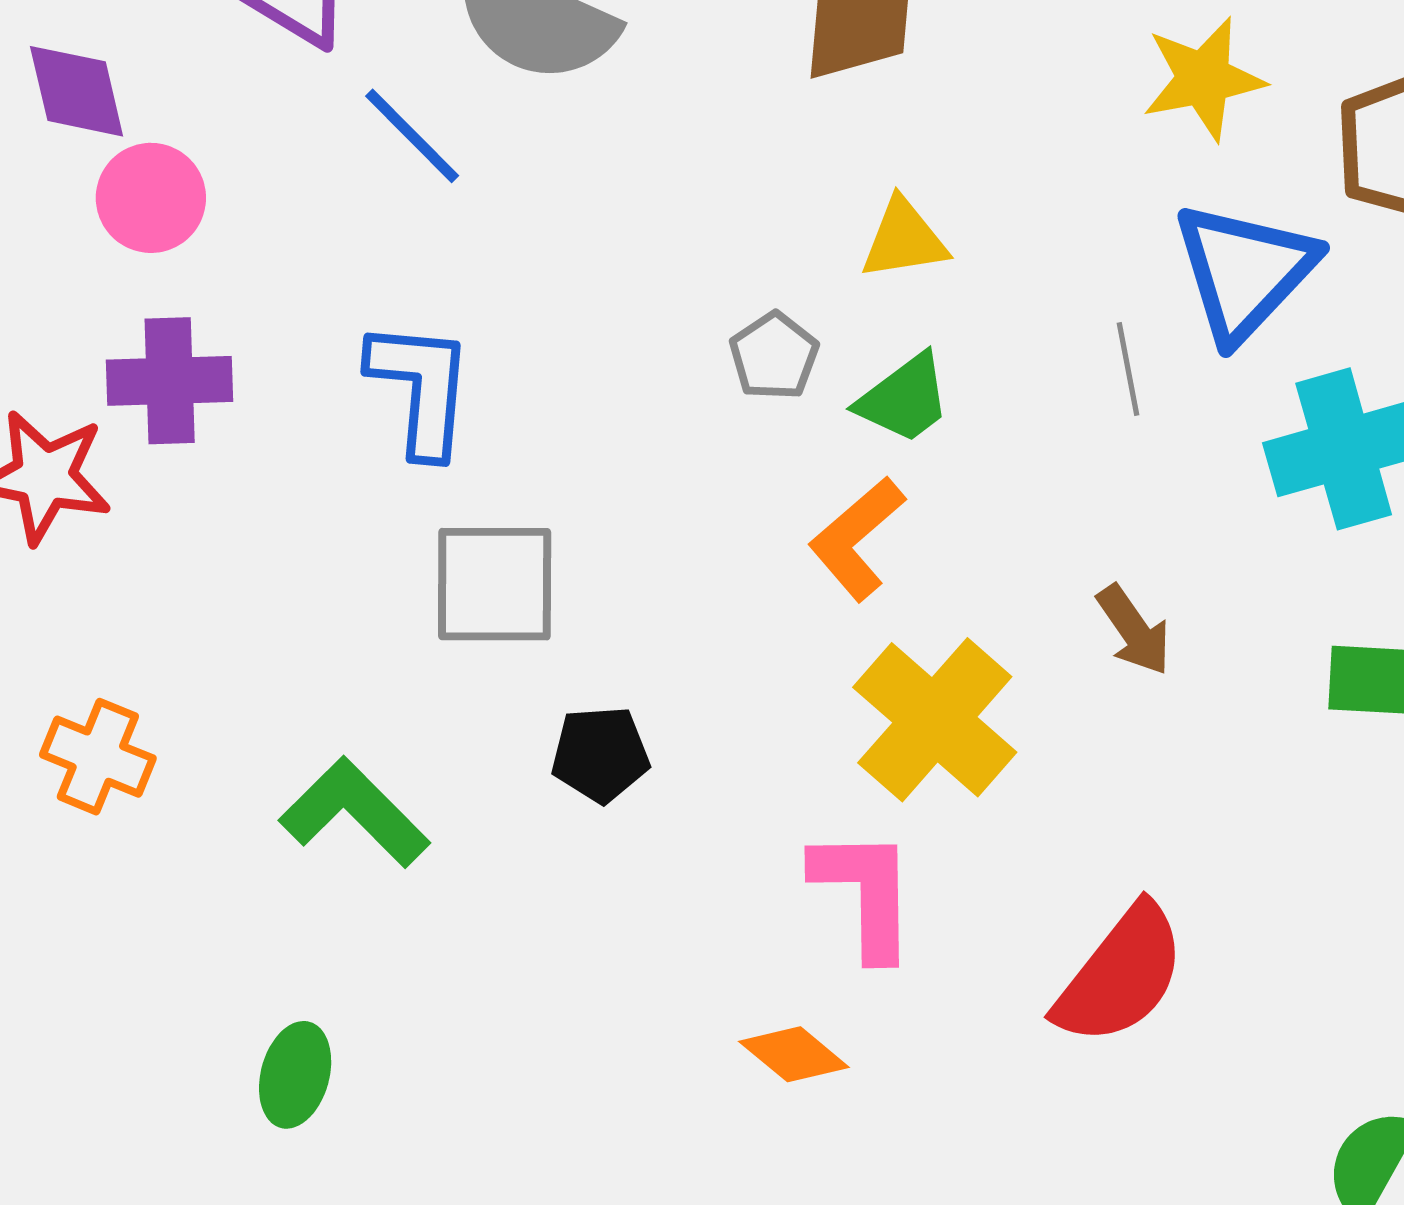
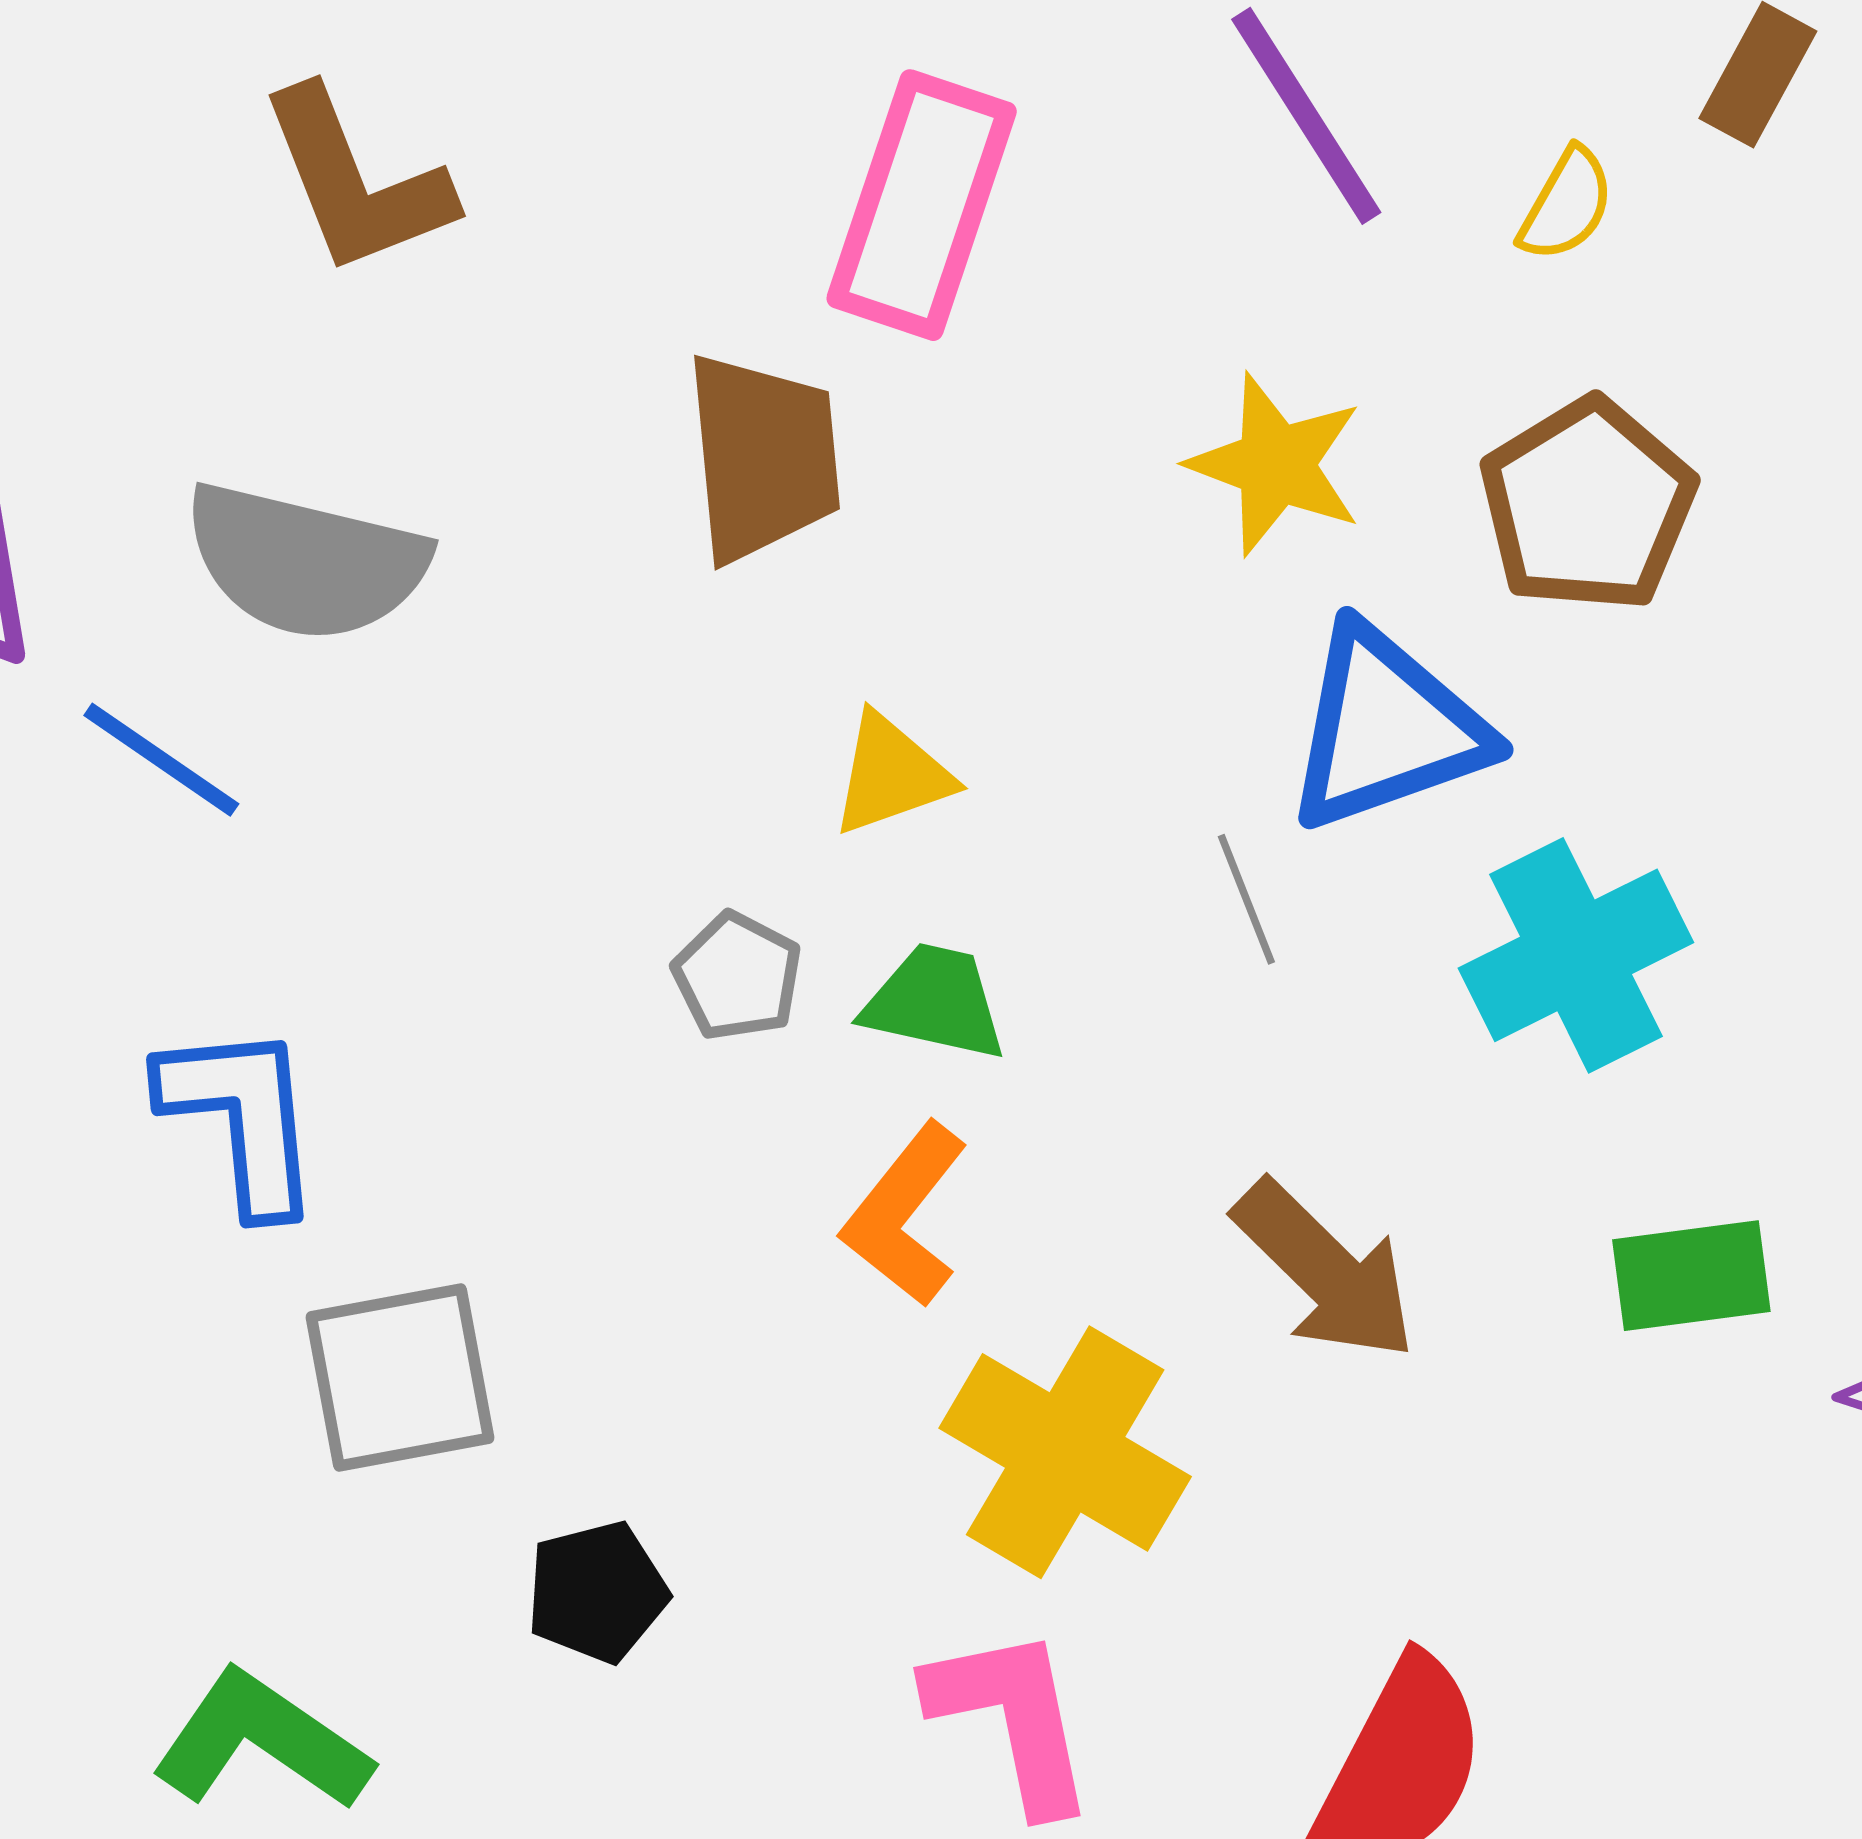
yellow star: (1203, 79) -> (1276, 465), turned -30
blue triangle: (1244, 271) -> (1386, 728), turned 38
green trapezoid: (904, 399) -> (935, 1002), turned -120
brown arrow: (1134, 630) -> (1325, 1271), size x1.5

